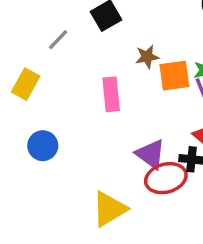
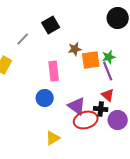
blue circle: (43, 146) -> (45, 98), moved
yellow triangle: (109, 209) -> (53, 138), size x0.7

